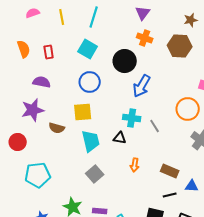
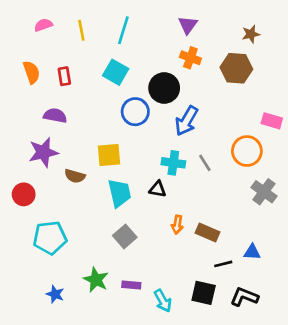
blue circle: (90, 82) -> (135, 112), moved
gray line: (155, 126) -> (205, 163), moved
brown rectangle: (170, 171) -> (207, 232), moved

